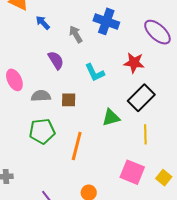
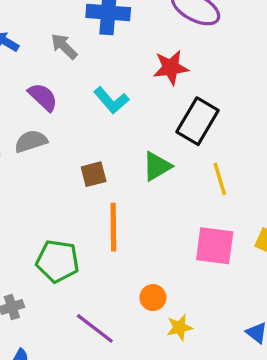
gray semicircle: (41, 96) -> (31, 141), moved
brown square: (69, 100) -> (94, 174), moved
green pentagon: (42, 131) -> (58, 261), moved, turned 30

